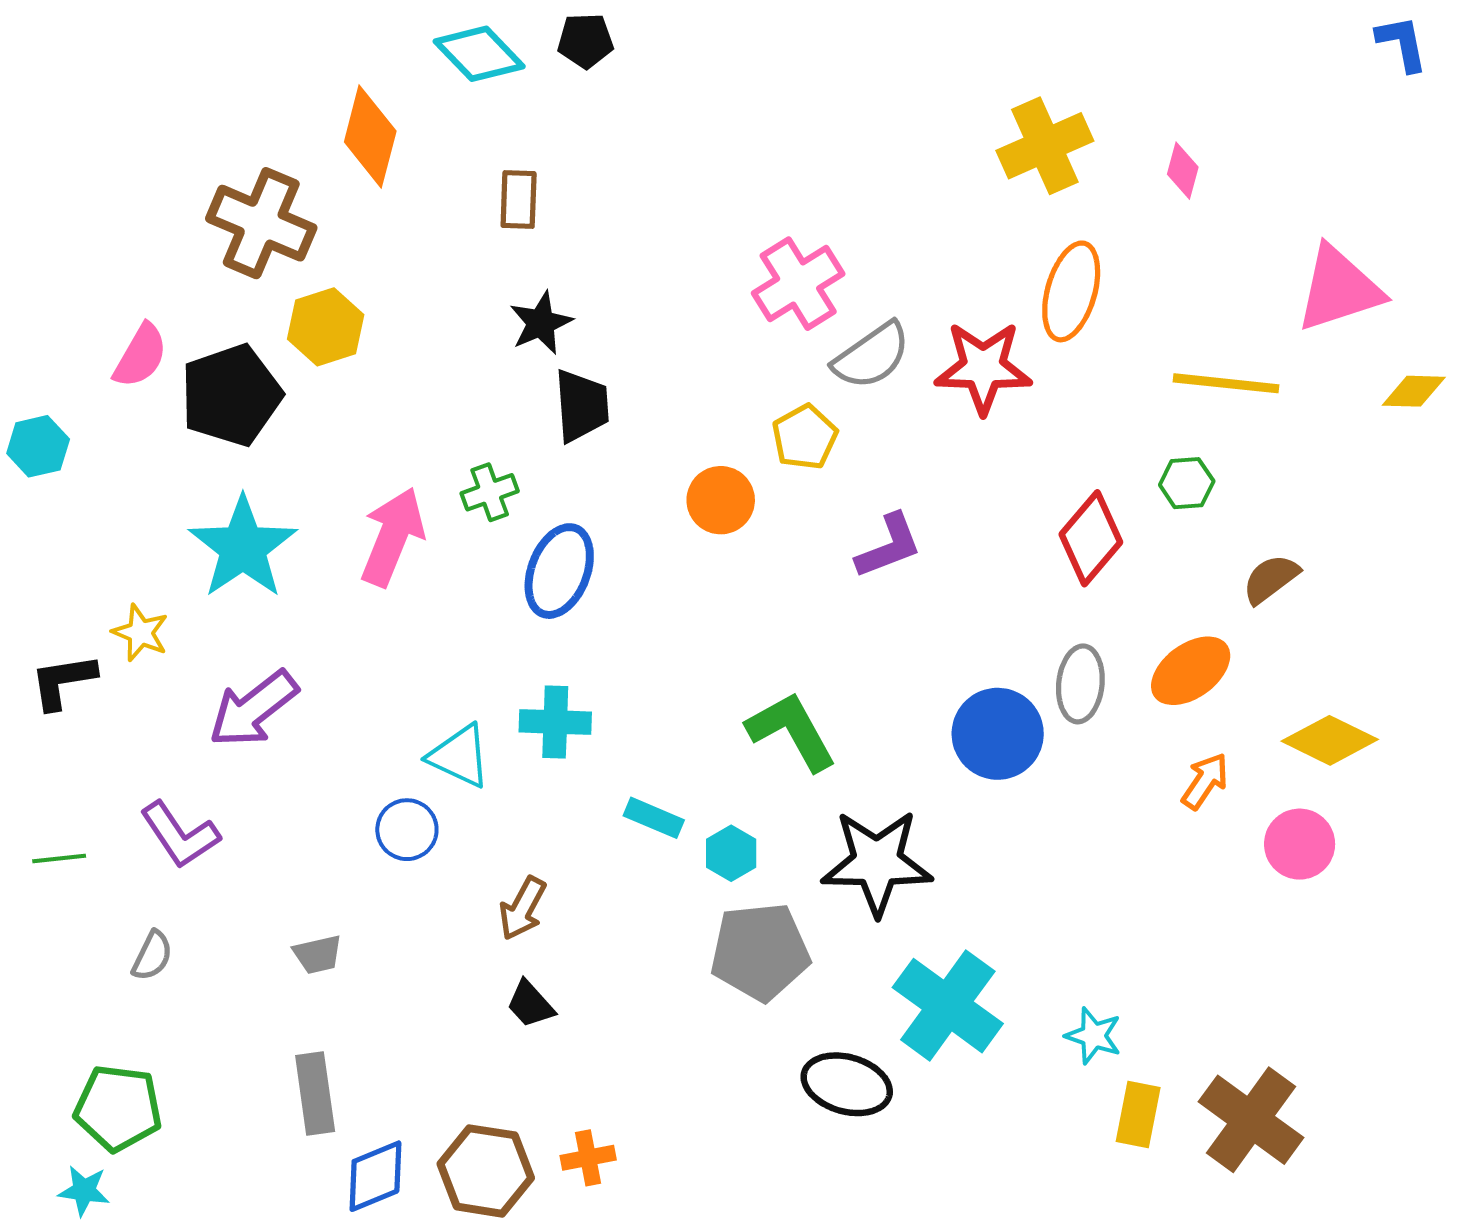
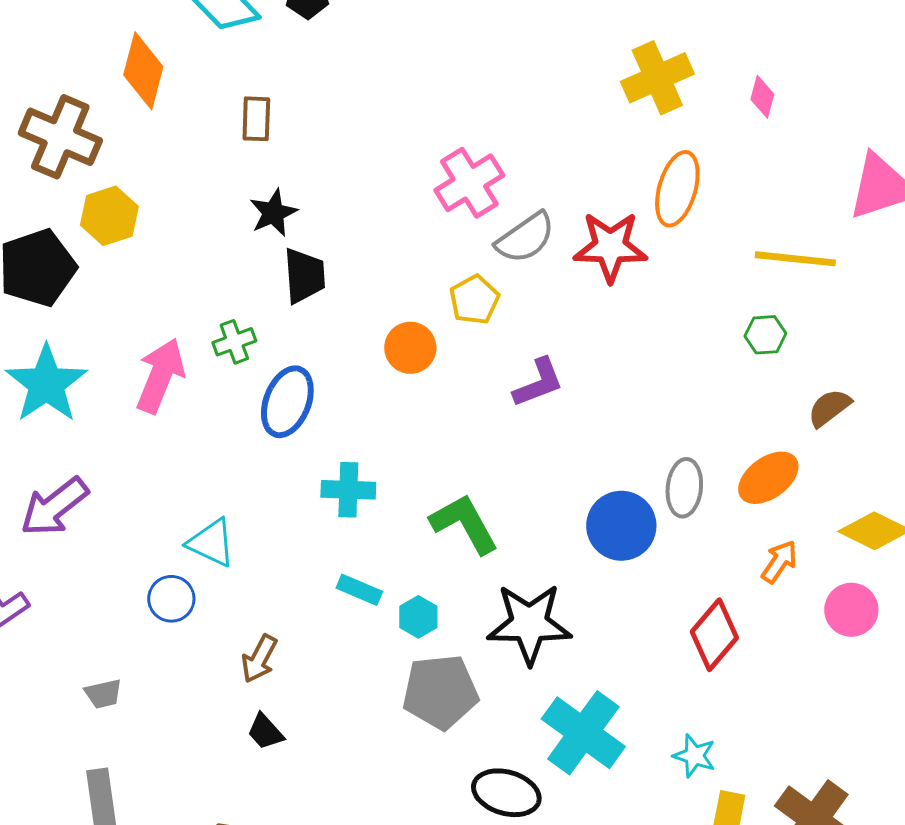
red diamond: (1091, 538) -> (714, 635), moved
cyan cross: (555, 722) -> (348, 490), moved

